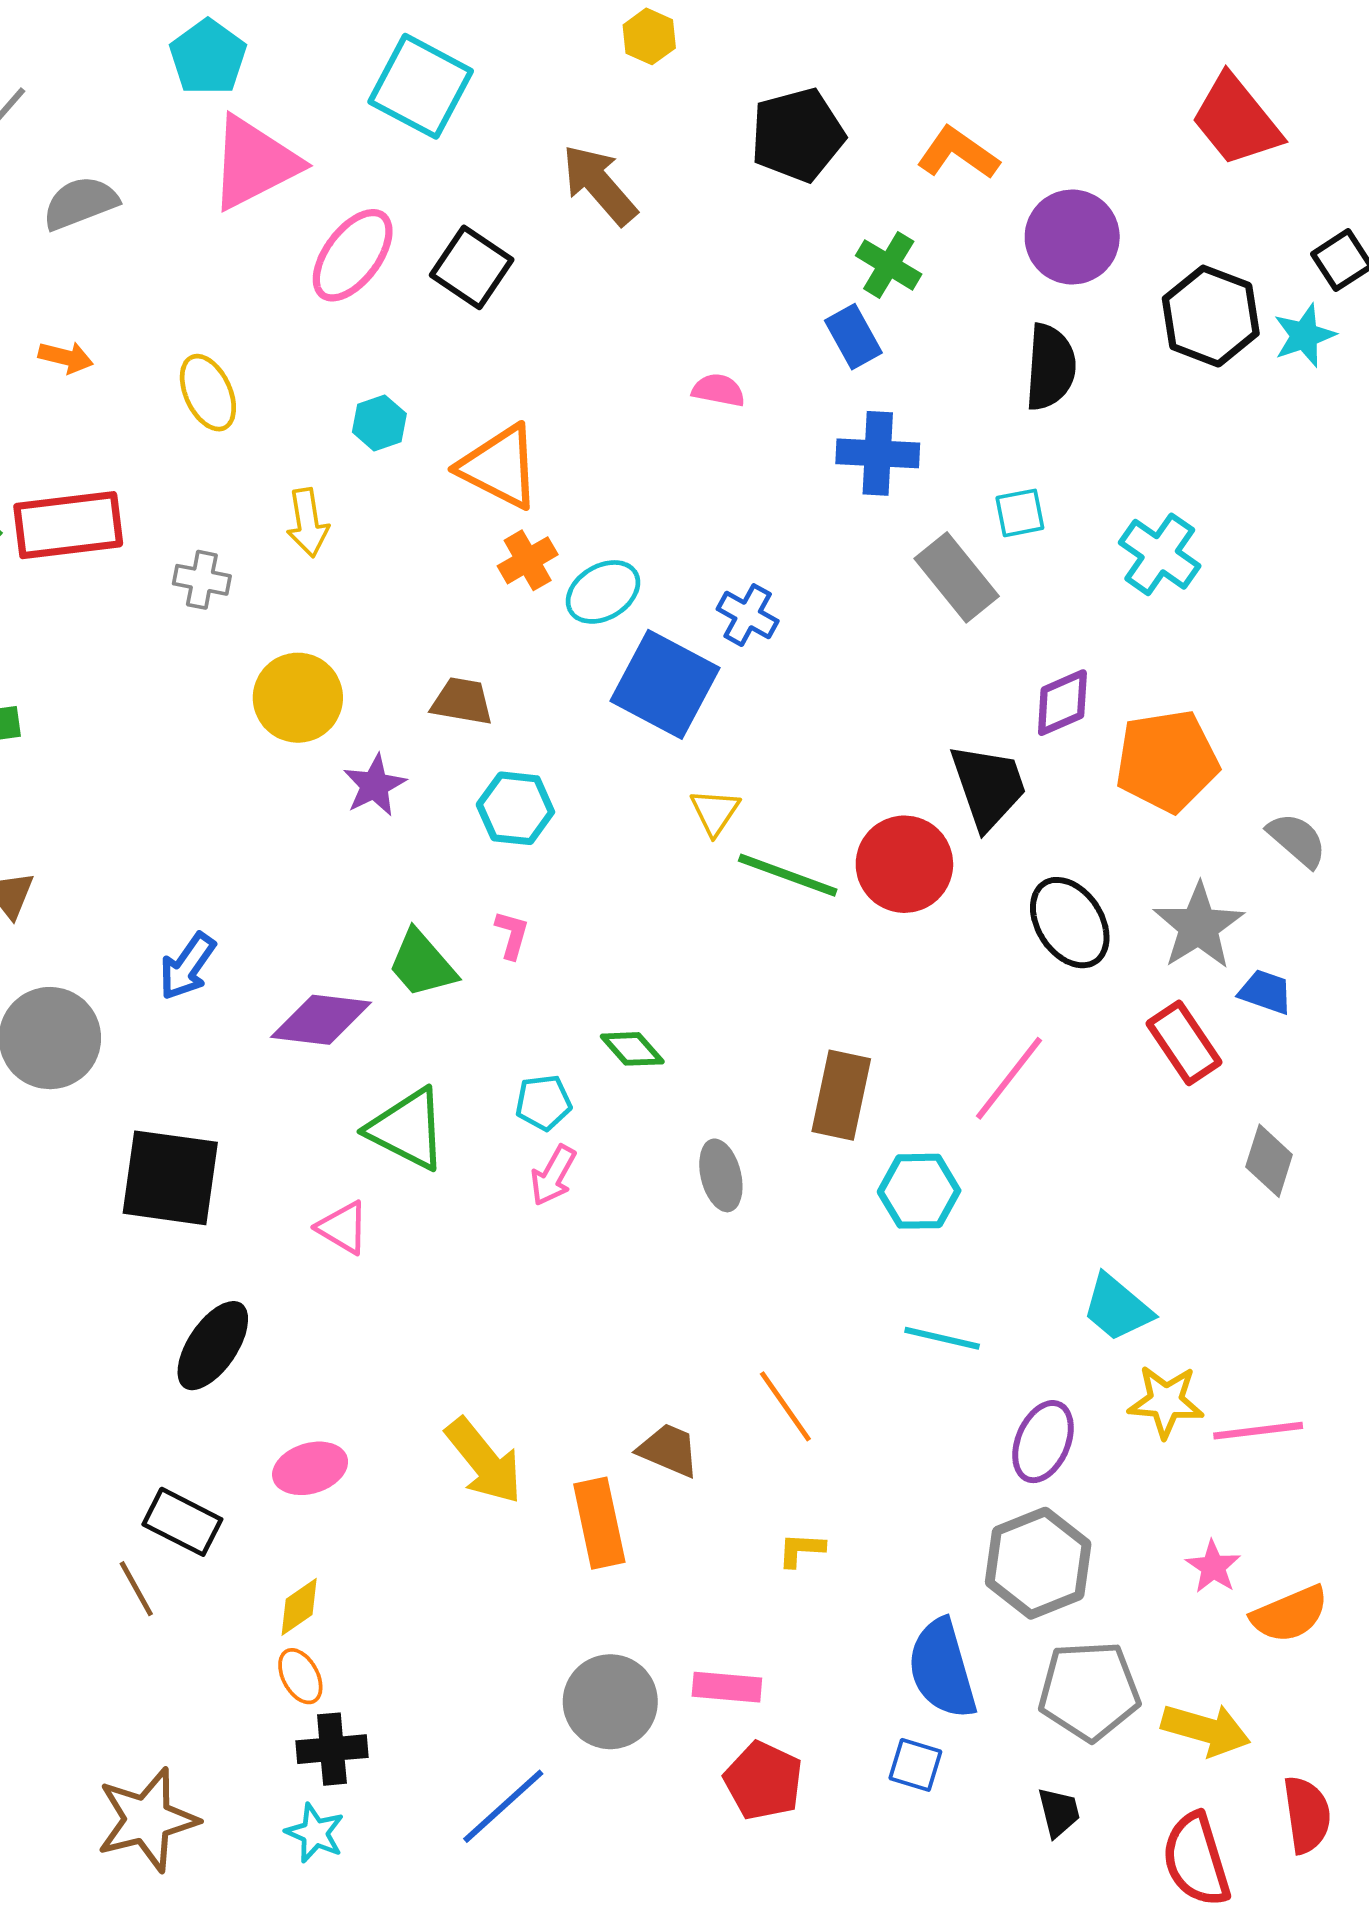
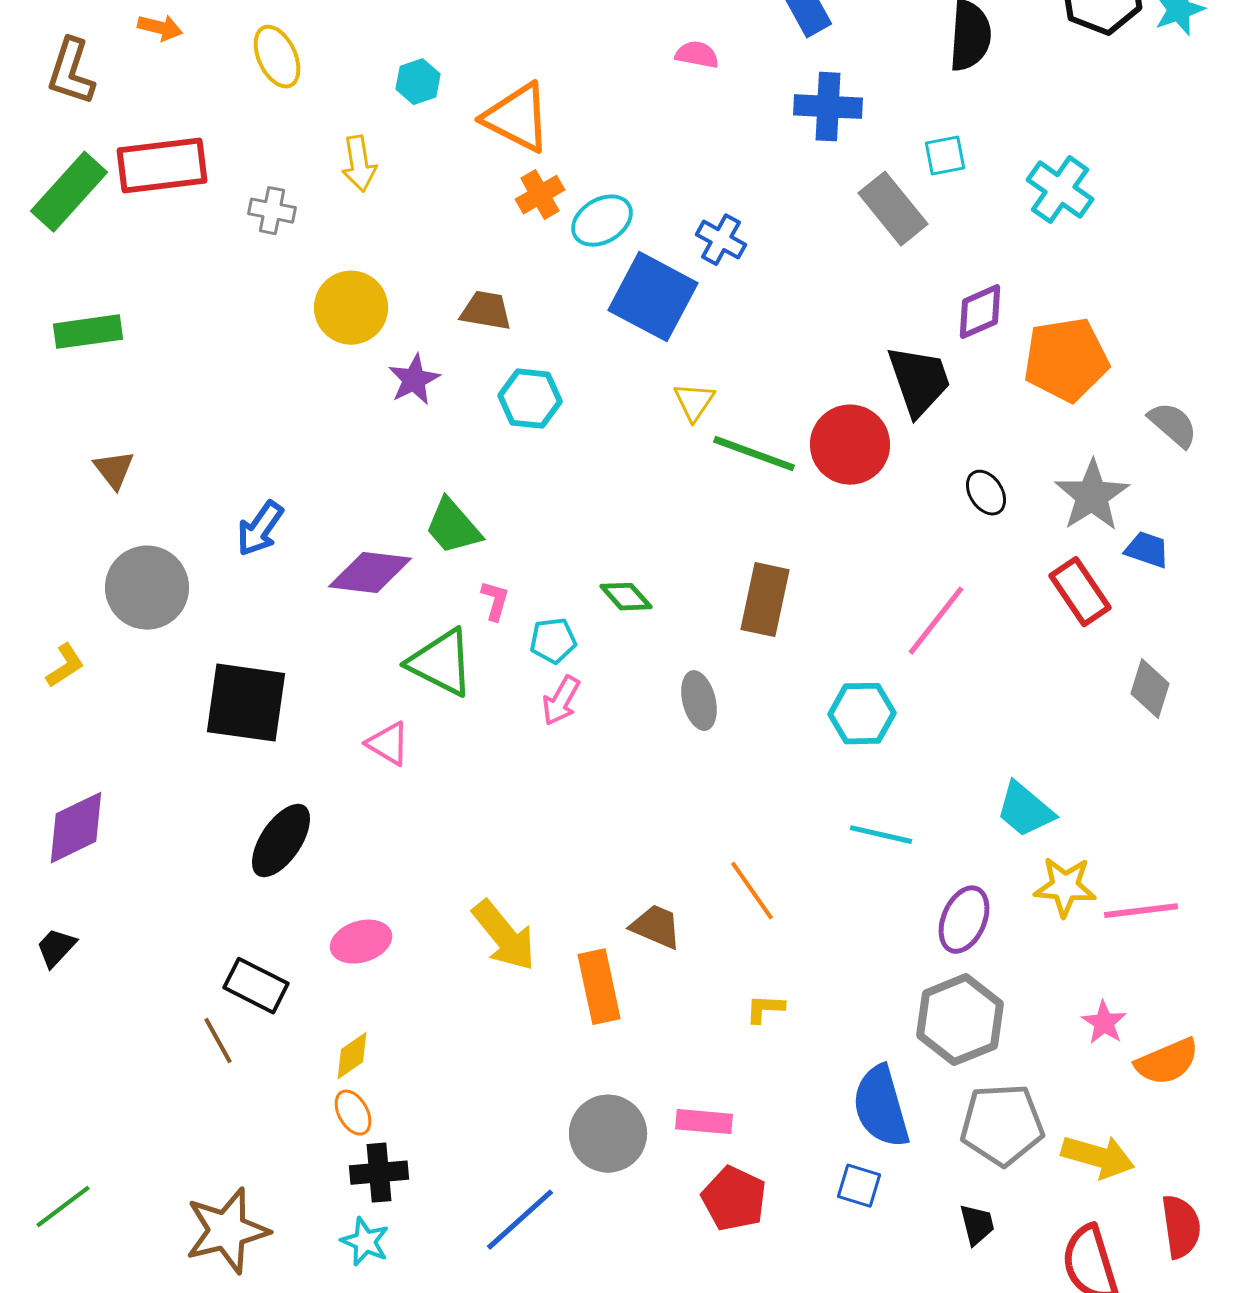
black ellipse: (1070, 923) -> (986, 493), size x0.6
pink L-shape: (512, 935) -> (495, 601), moved
brown rectangle: (841, 1095) -> (765, 600), moved

